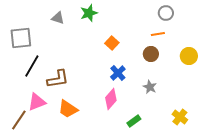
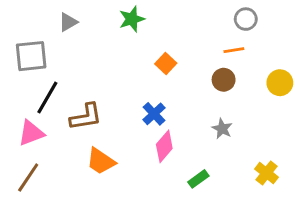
gray triangle: (58, 18) -> (68, 22), moved, turned -48
blue cross: (118, 73) -> (154, 114), moved
pink triangle: (37, 102) -> (31, 133), moved

